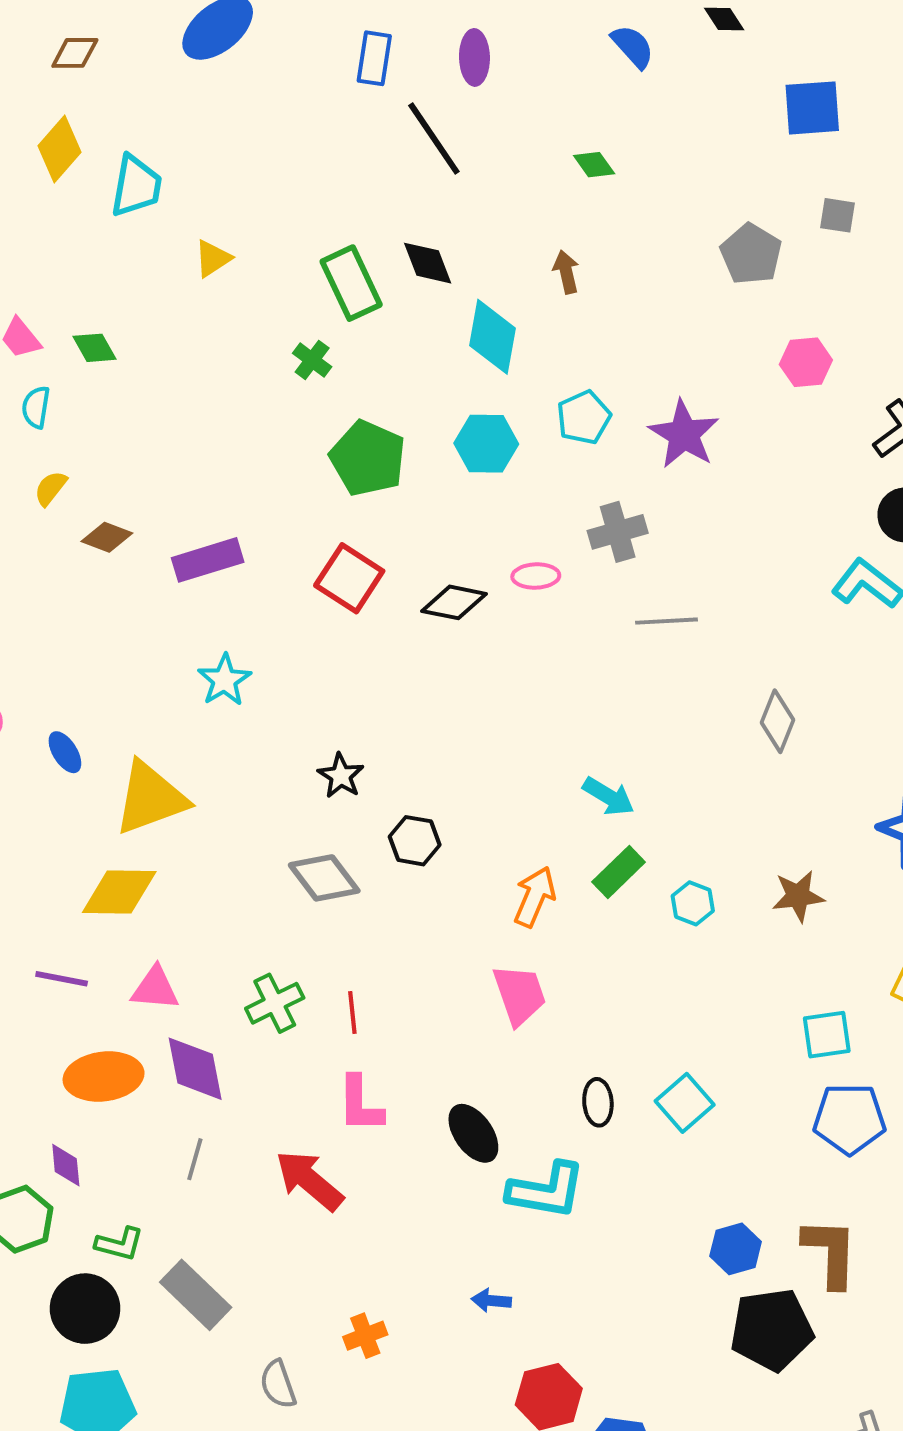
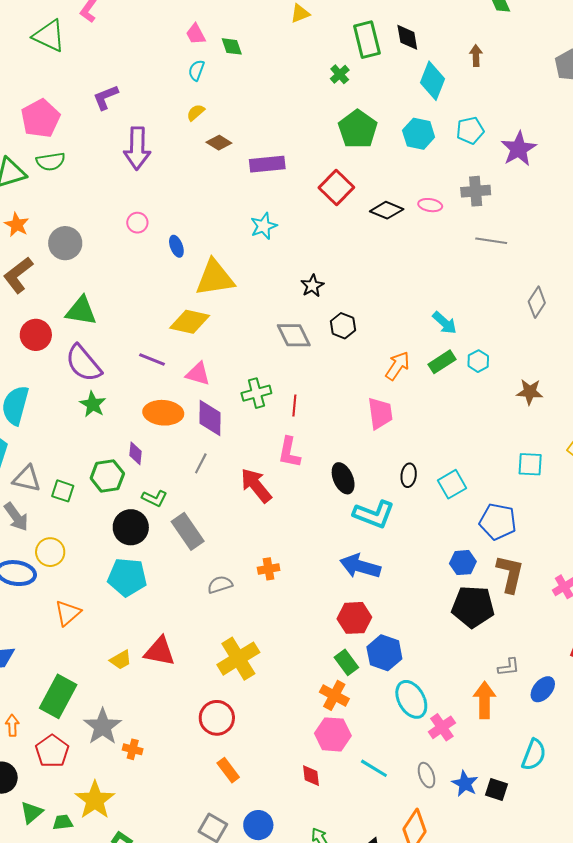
cyan hexagon: (693, 903) -> (478, 361), moved
blue pentagon: (849, 1119) -> (498, 522), moved
blue arrow: (491, 1301) -> (360, 566), moved, size x2.0
gray semicircle: (278, 1384) -> (220, 585), turned 80

